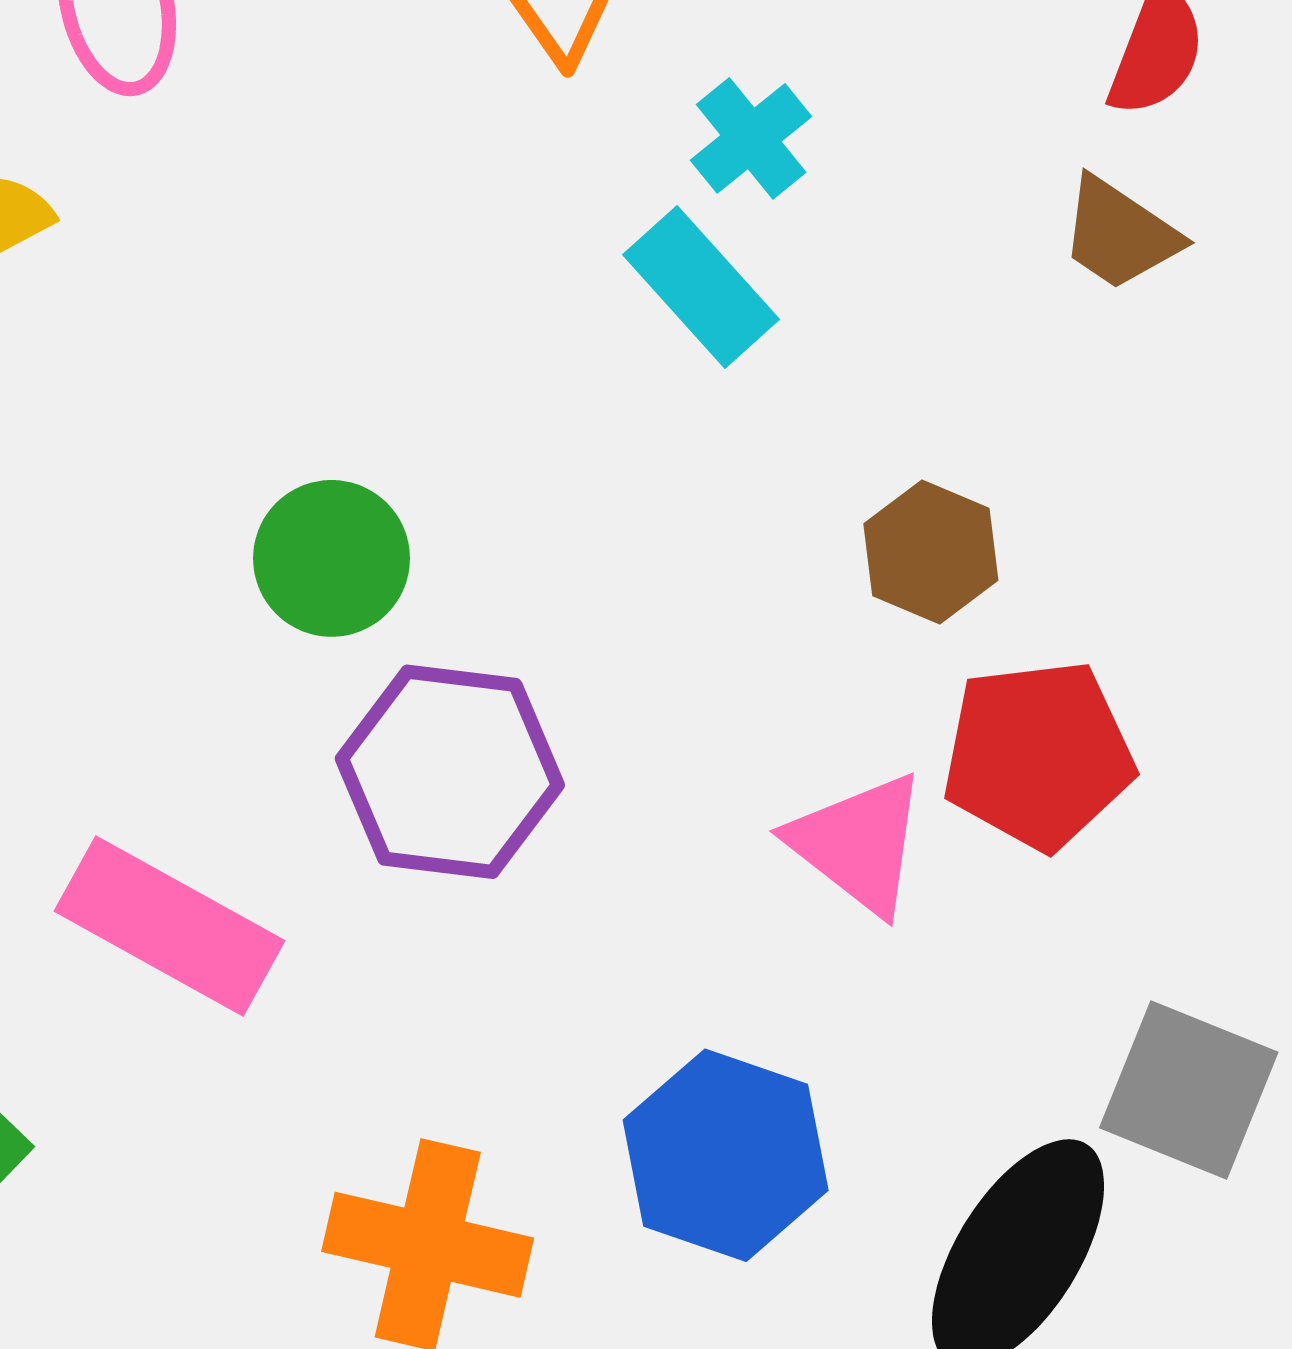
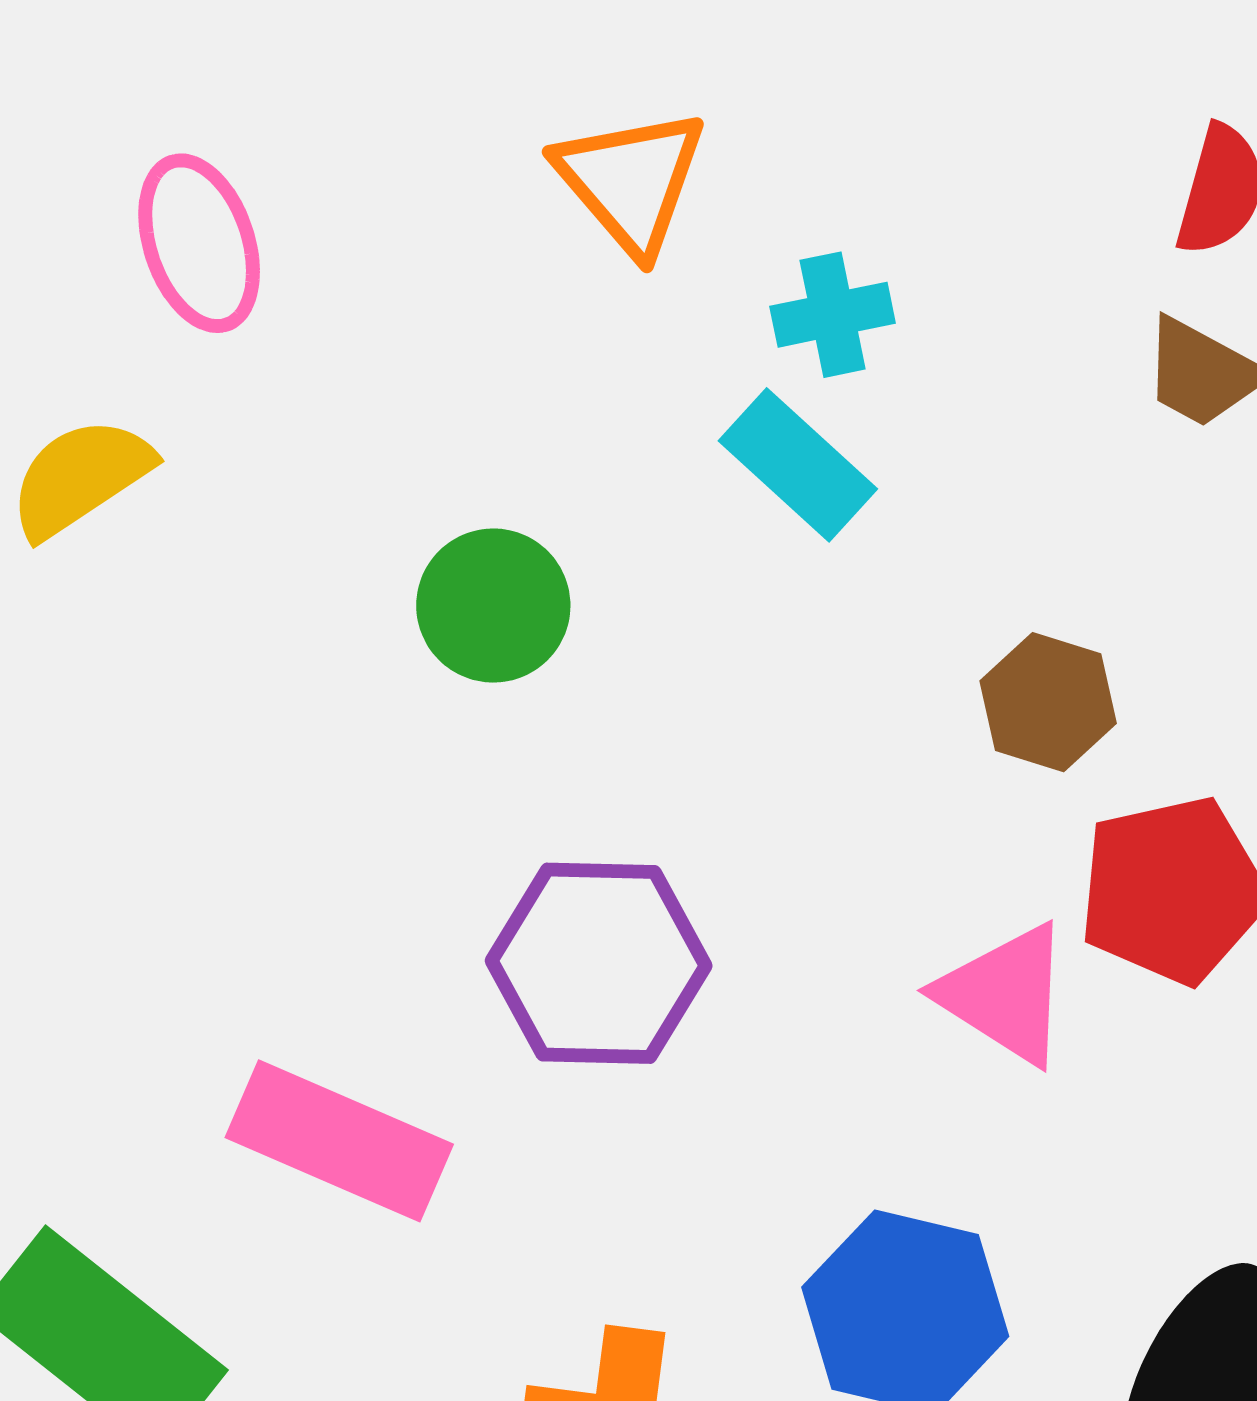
cyan cross: (751, 138) -> (833, 315), turned 33
green circle: (332, 558) -> (493, 606), moved

